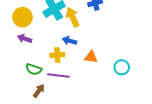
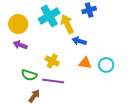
blue arrow: (70, 41) -> (79, 41), moved
yellow cross: (57, 55) -> (52, 61), turned 32
cyan circle: (122, 67) -> (106, 65), moved

